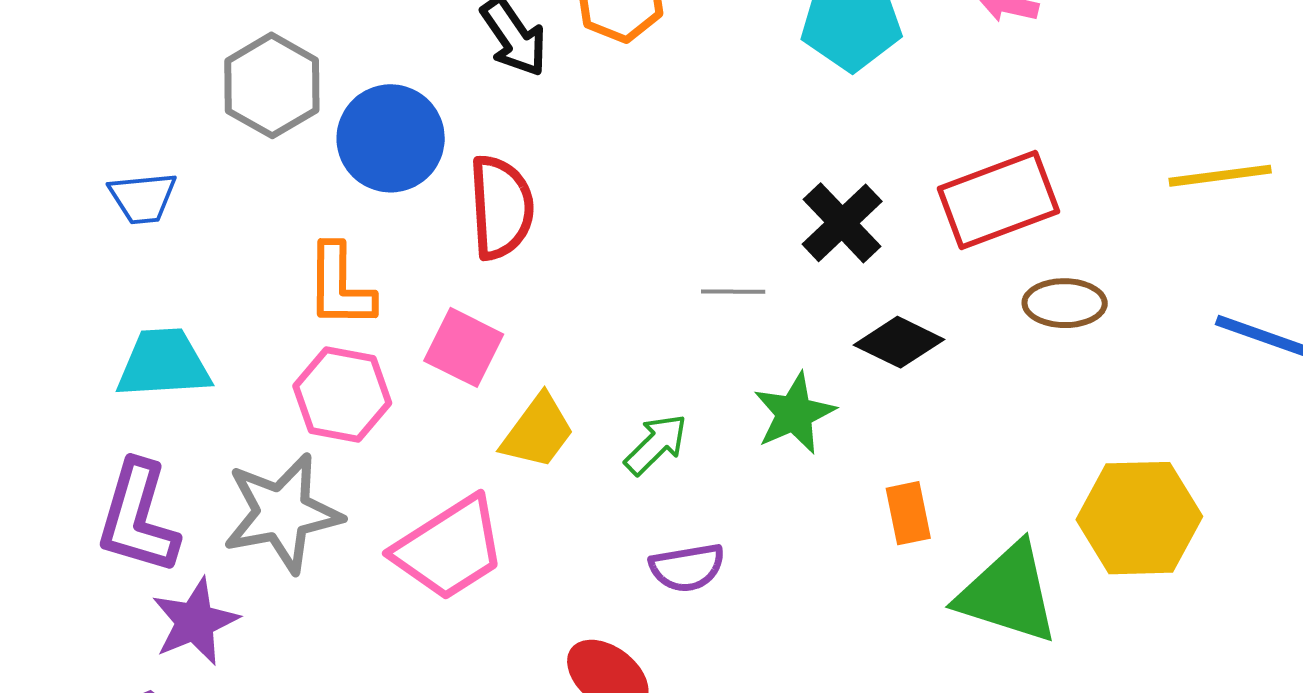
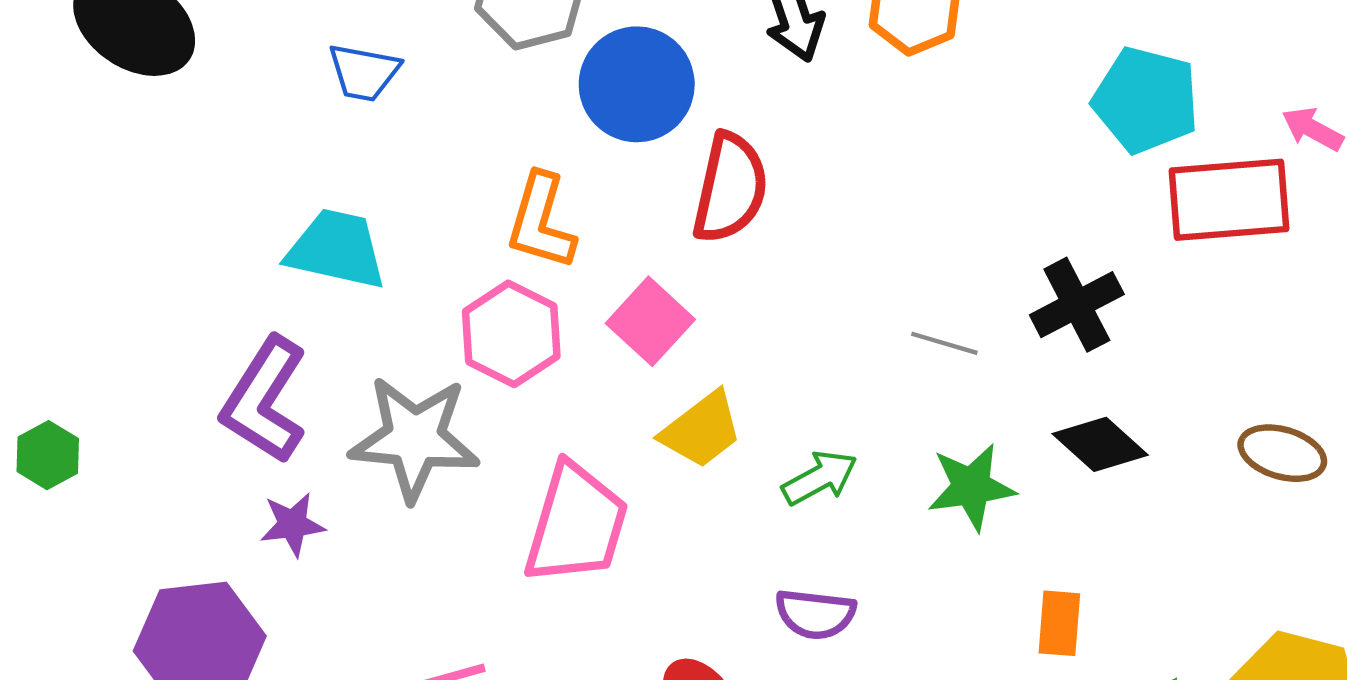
red rectangle: (998, 200) -> (1229, 200), moved
pink trapezoid: (449, 548) -> (576, 524), turned -57
purple star: (195, 622) -> (293, 524), size x0.7

